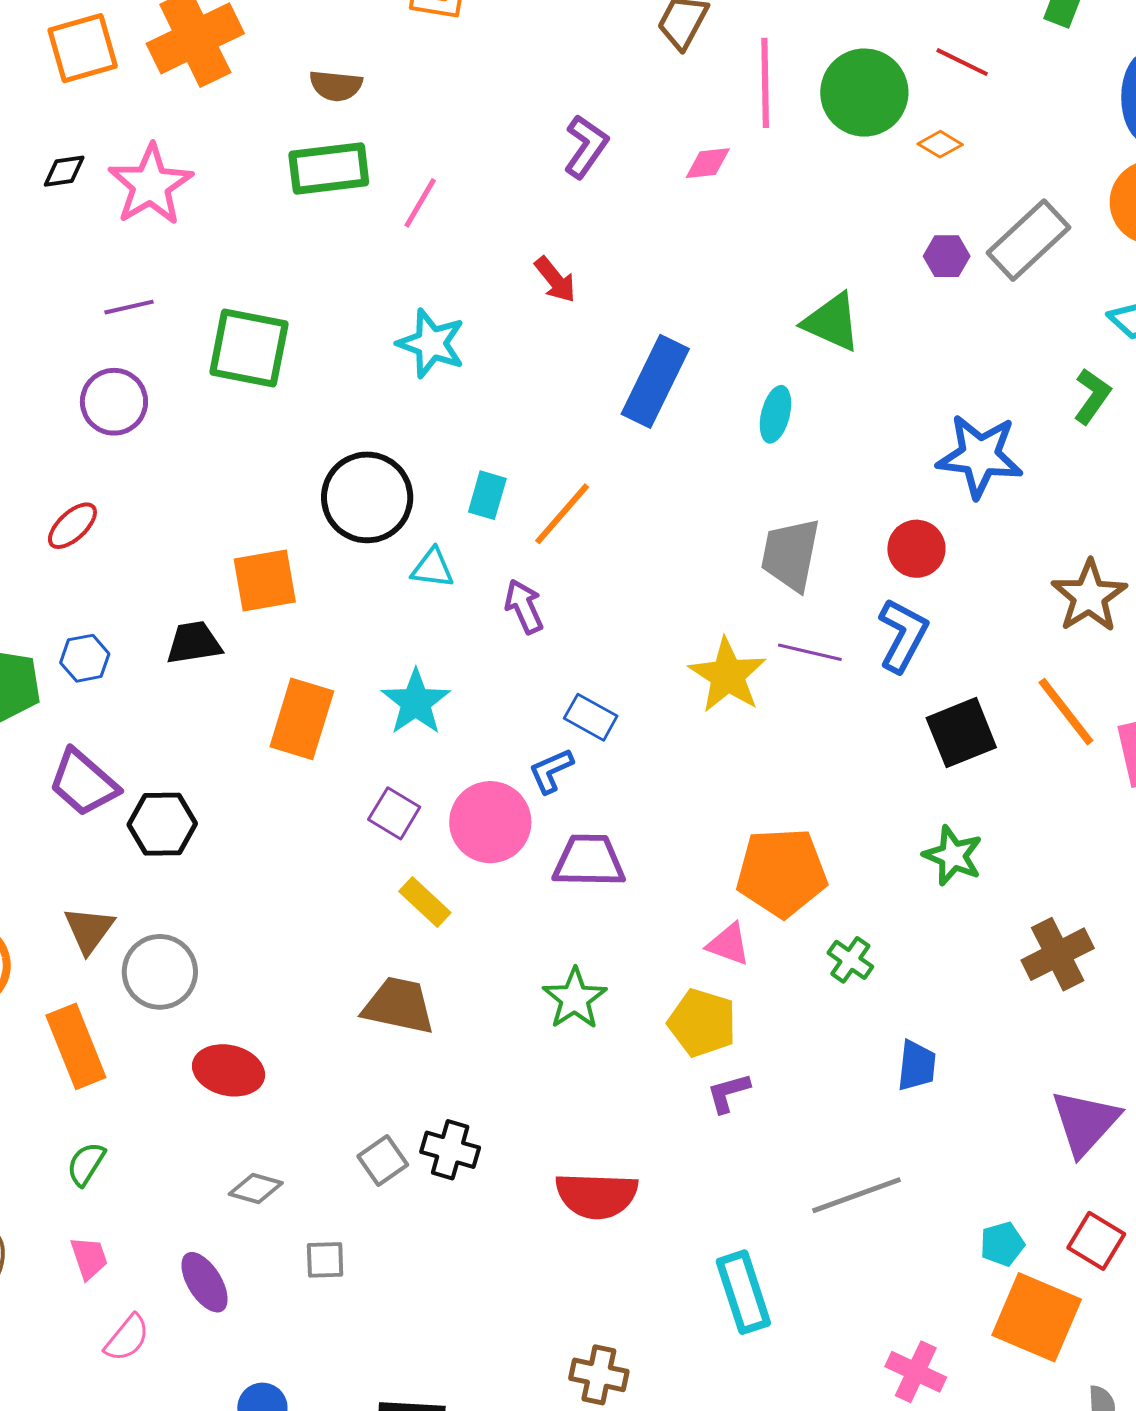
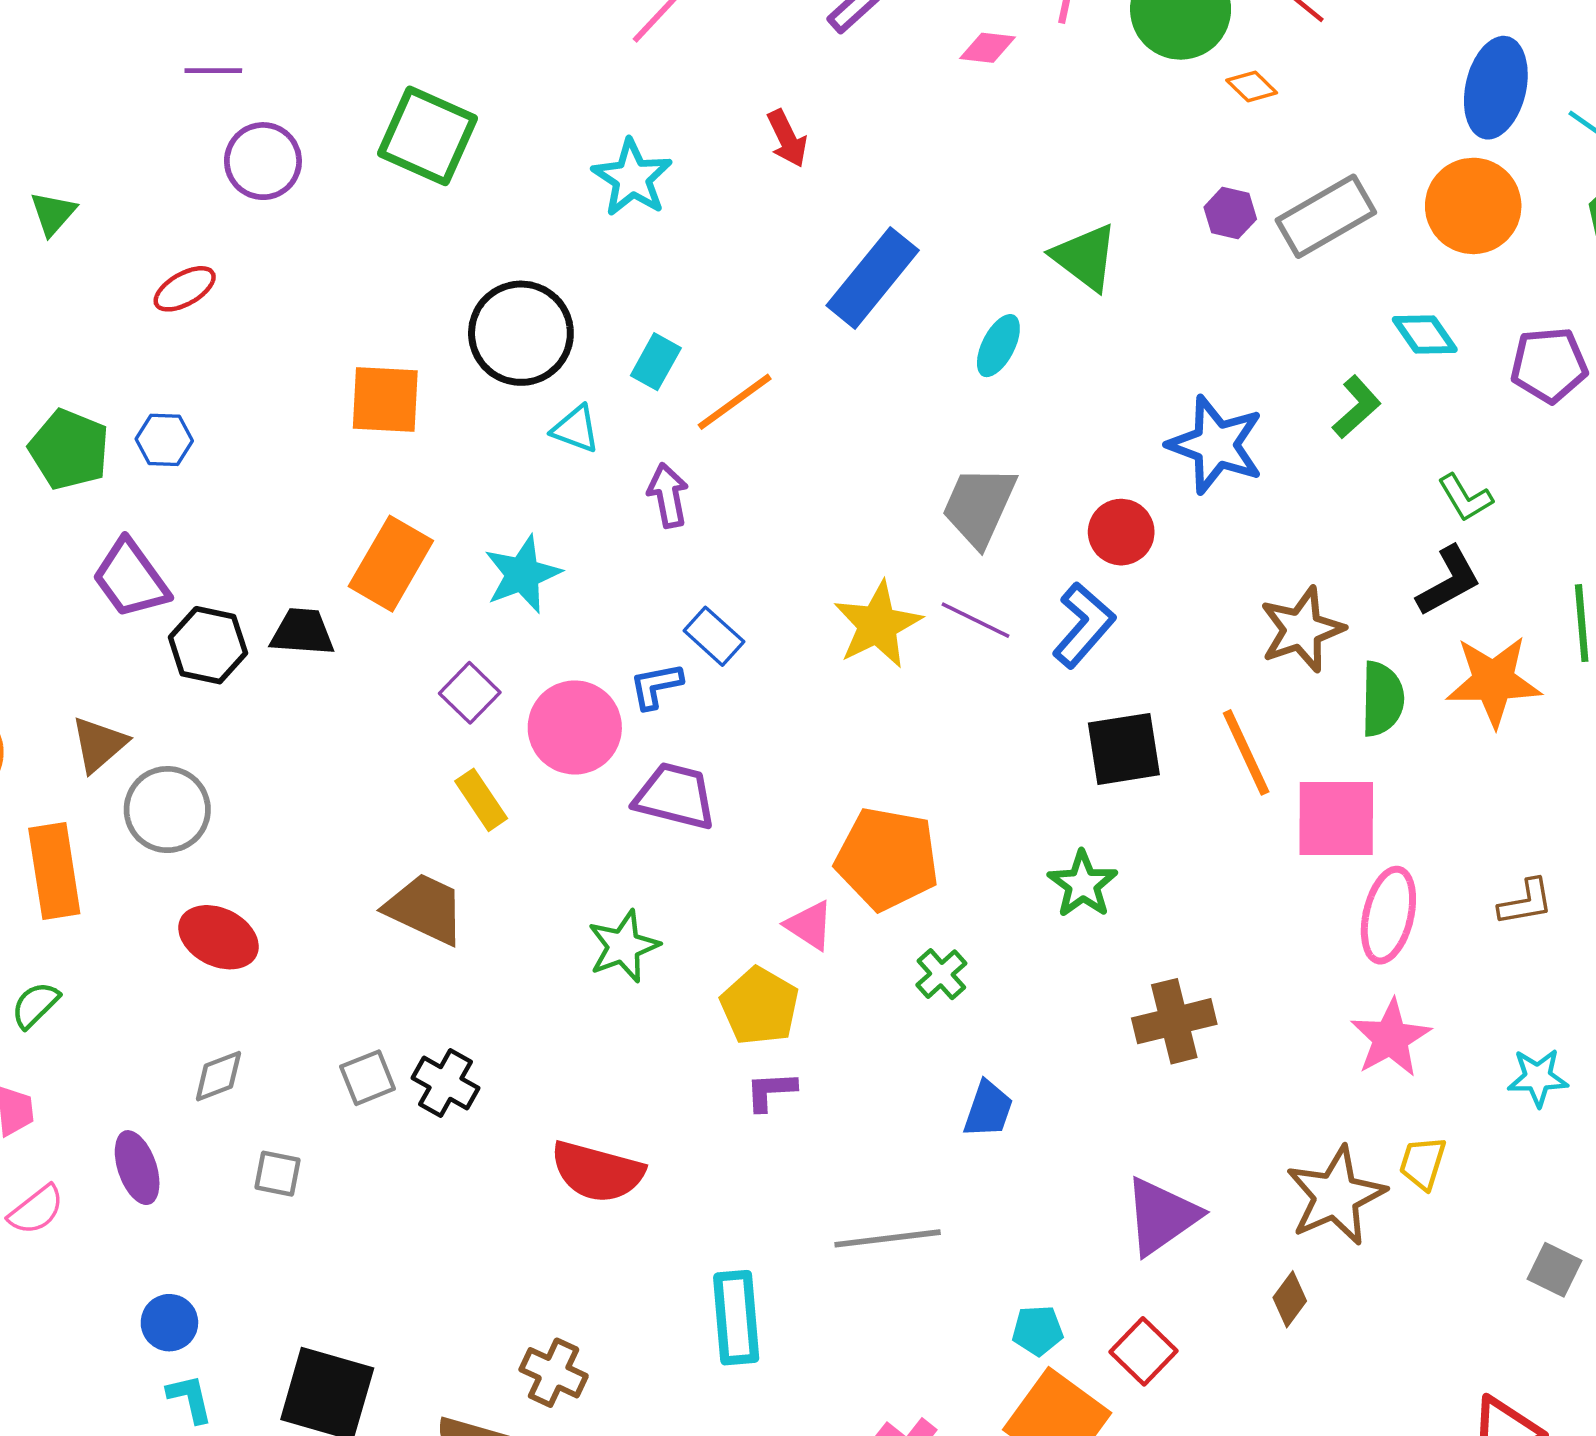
purple line: (129, 307) -> (213, 71), moved
black trapezoid: (194, 643) -> (302, 632), moved
gray diamond: (256, 1188) -> (218, 1076), turned -50

